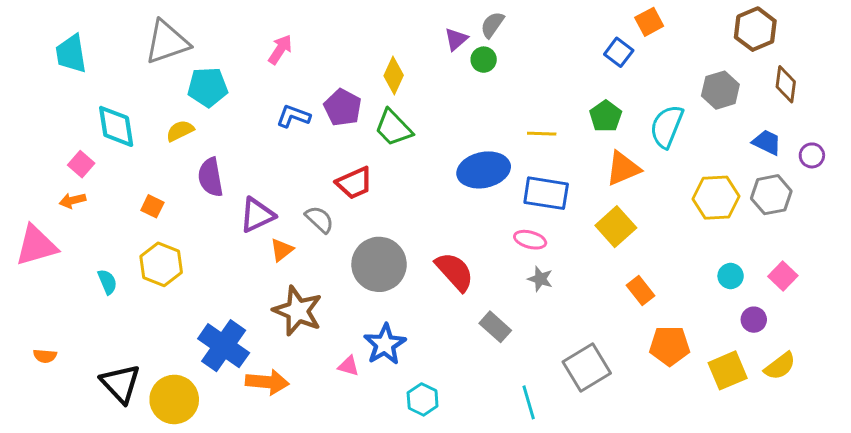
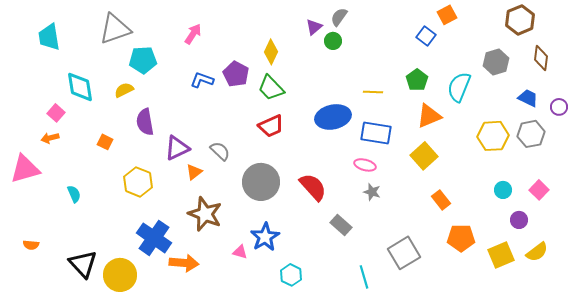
red trapezoid: (354, 183) -> (271, 126), moved
yellow hexagon: (161, 264) -> (138, 182), moved

